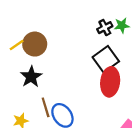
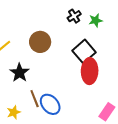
black cross: (105, 28) -> (74, 16), moved
brown circle: (35, 44) -> (40, 42), moved

